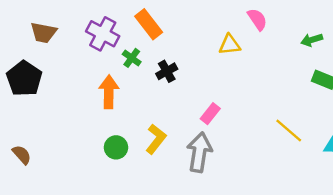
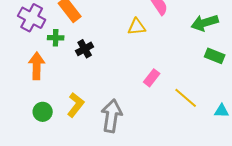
green arrow: (312, 40) -> (205, 23), size x1.5
green cross: (132, 58) -> (56, 38), turned -35
pink rectangle: (210, 114) -> (152, 78), moved

